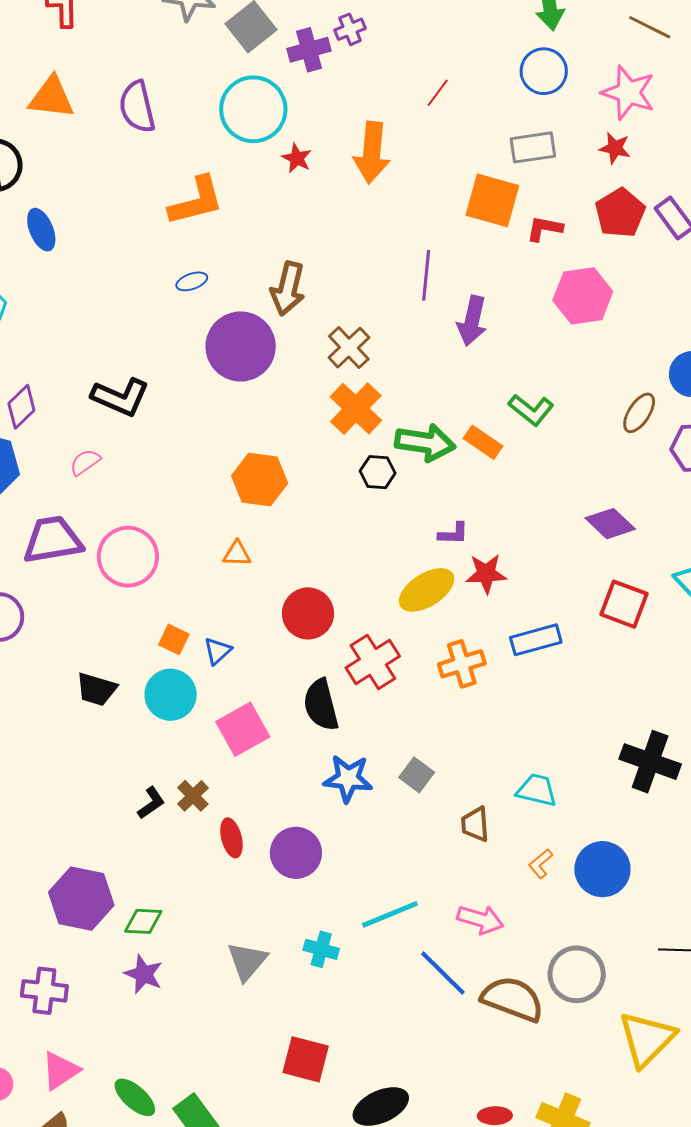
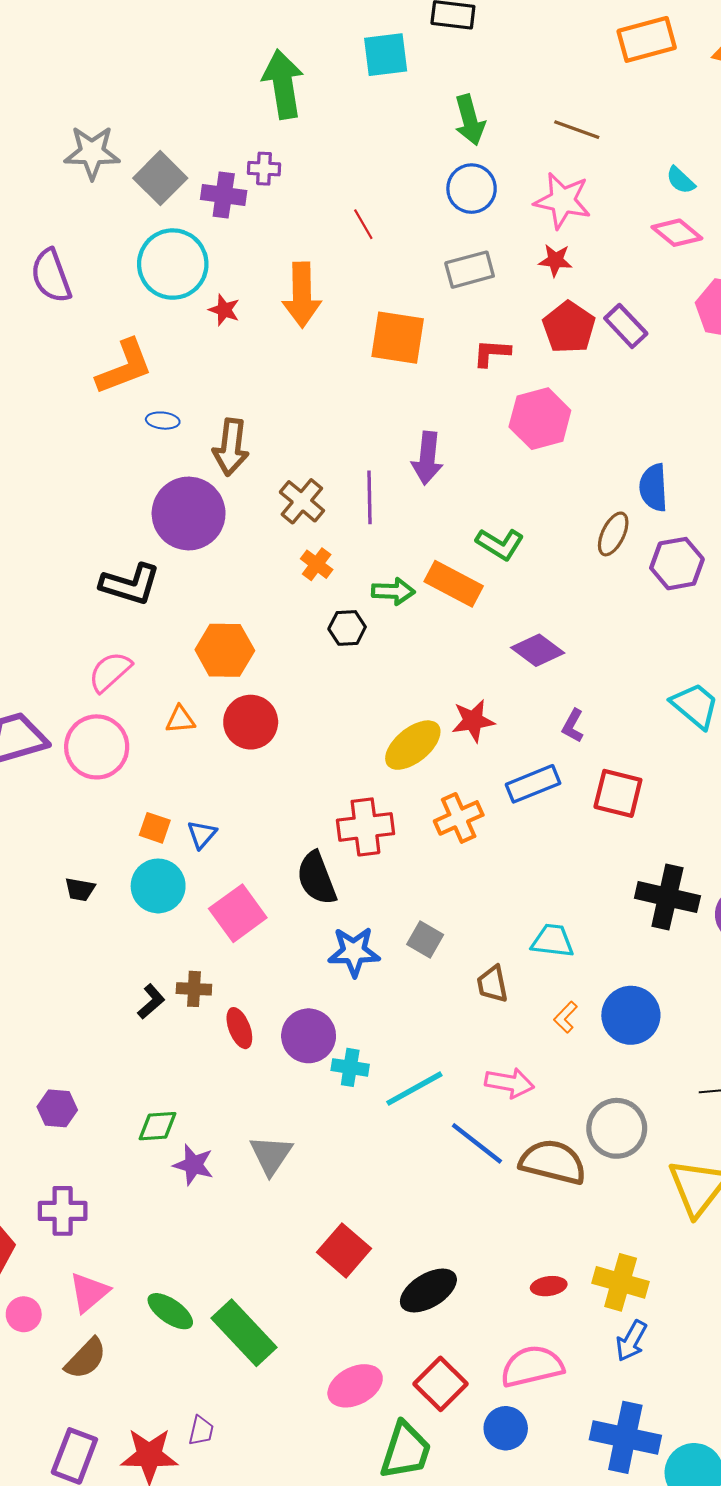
purple cross: (350, 29) -> (264, 169), turned 32
purple cross: (309, 50) -> (224, 195), turned 30
red line: (438, 93) -> (363, 224), turned -60
orange square: (492, 200) -> (398, 338), moved
purple line: (426, 275) -> (370, 497), moved
blue ellipse: (192, 281) -> (163, 421), moved, turned 32
black L-shape: (120, 397) -> (130, 584), moved
orange cross: (356, 409) -> (317, 564), size x0.6
orange rectangle: (483, 442) -> (454, 584), size x1.4
green arrow: (425, 443) -> (393, 591), size x0.7
pink semicircle: (85, 462) -> (110, 672), moved, size x1.4
purple diamond: (610, 524) -> (538, 650), moved
purple L-shape: (453, 534) -> (573, 726), moved, turned 124
orange triangle: (237, 554) -> (180, 720), moved
red square: (624, 604) -> (618, 793), moved
red circle: (308, 613) -> (251, 722), moved
red cross: (373, 662) -> (365, 827), turned 32
black trapezoid: (96, 689) -> (80, 889), size x0.7
brown cross: (193, 796) -> (194, 989), turned -36
purple hexagon: (81, 899) -> (57, 1108), moved, size x0.6
cyan cross: (321, 949) -> (350, 1067), moved
purple star: (144, 974) -> (193, 1165), moved
red square: (306, 1059) -> (344, 1250), turned 33

